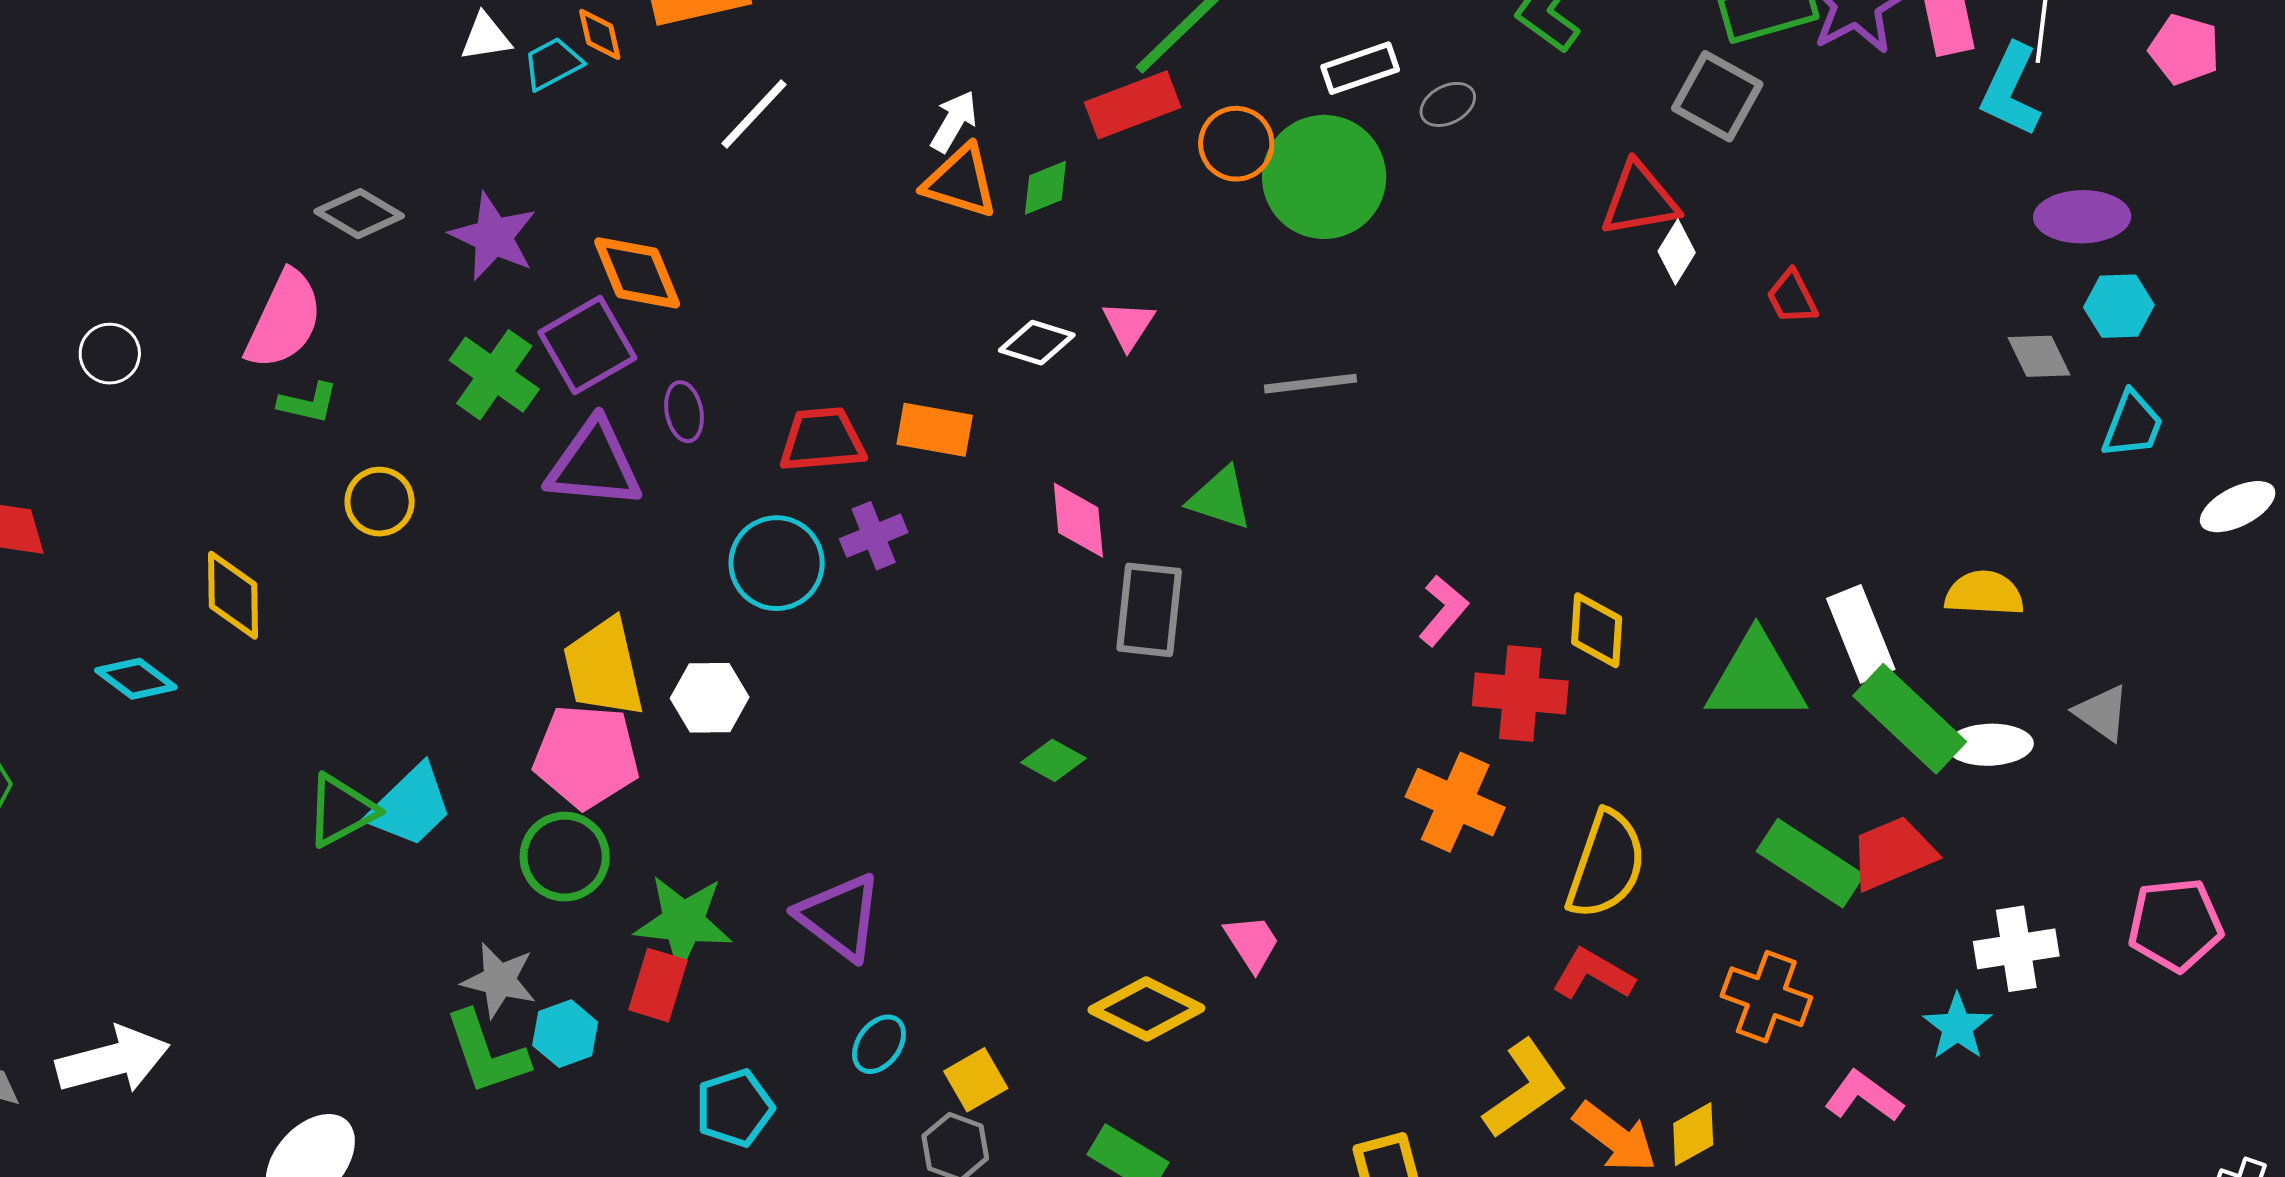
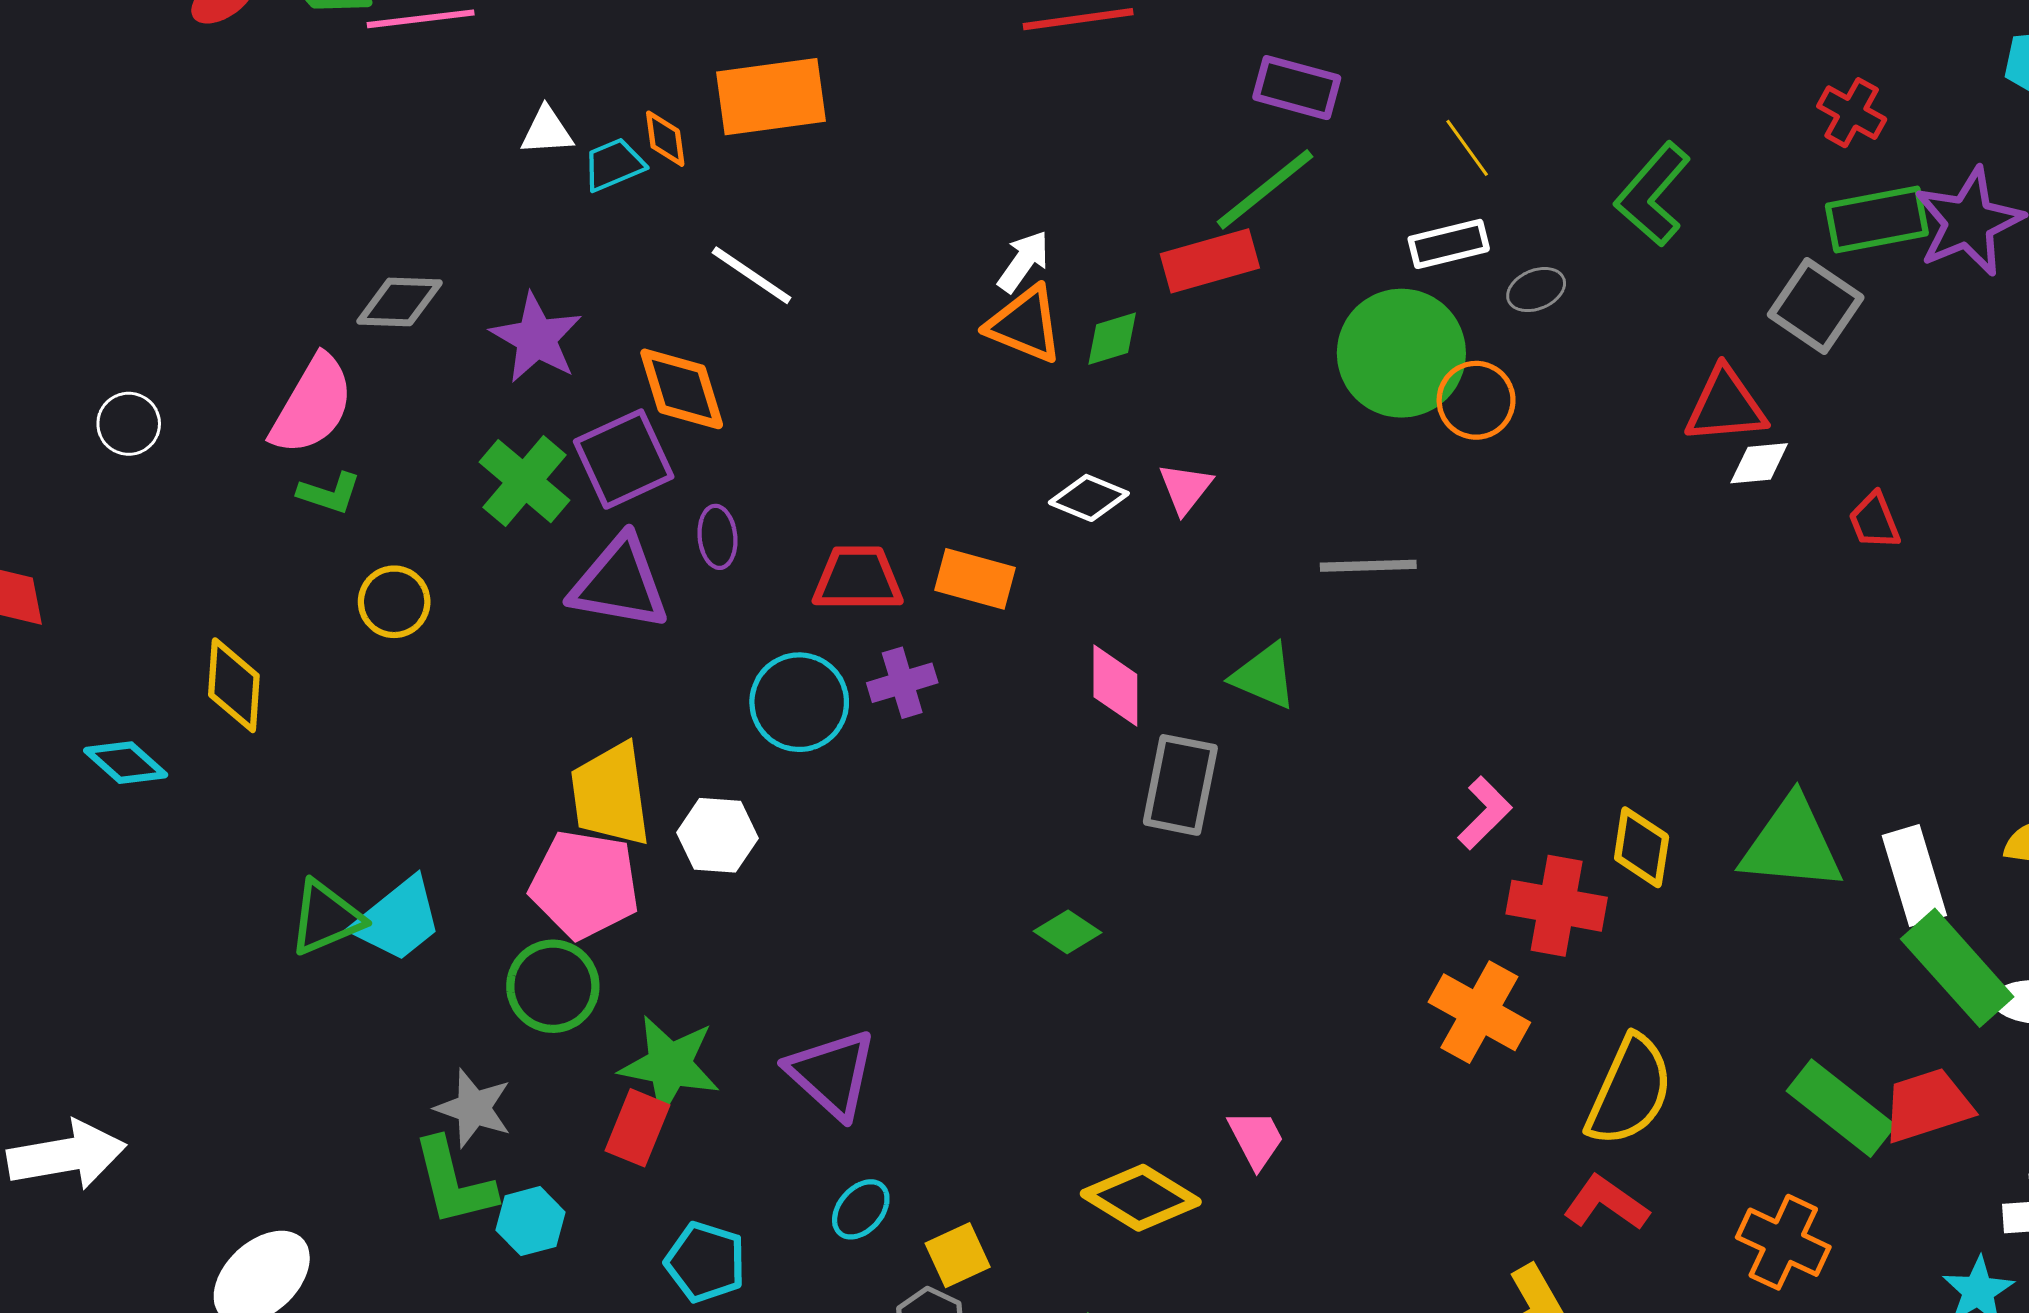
white line: (754, 114) -> (752, 275), moved, turned 76
orange circle: (1236, 144) -> (1476, 400), moved
gray diamond: (359, 214) -> (400, 302), turned -34
white diamond: (1677, 252) -> (1759, 463), turned 48
green triangle: (1756, 678) -> (1792, 844), moved
cyan hexagon: (565, 1034) -> (531, 1221), moved
cyan pentagon: (735, 1108) -> (705, 1262), turned 30

